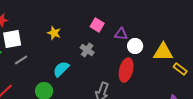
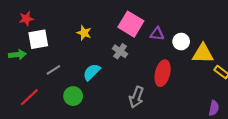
pink square: (97, 25) -> (131, 24), size x1.6
white circle: (135, 46) -> (181, 42), moved
gray line: (21, 60) -> (53, 70), moved

